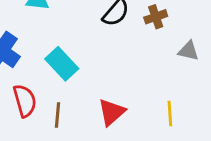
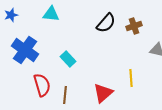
cyan rectangle: (62, 64) -> (68, 59), size x0.7
yellow line: (170, 114) -> (131, 78), moved

